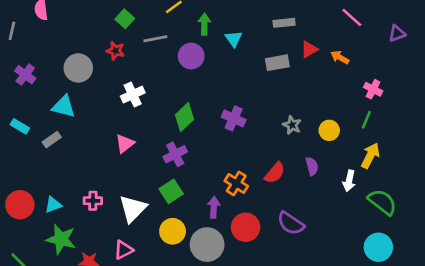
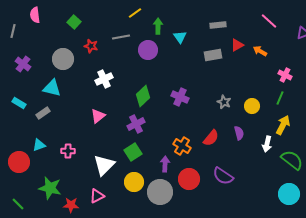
green square: (125, 19) -> (74, 22), moved
pink cross: (93, 201) -> (68, 151), moved
cyan triangle: (53, 205) -> (39, 145), moved

